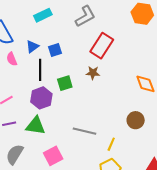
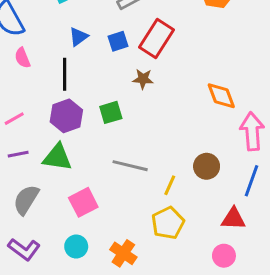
blue triangle: (32, 47) -> (78, 37), moved
blue square: (55, 50) -> (118, 41), moved
green square: (65, 83) -> (111, 112), moved
brown circle: (136, 120) -> (207, 166), moved

